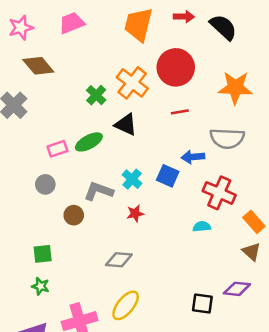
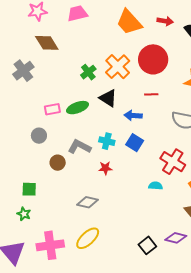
orange trapezoid: (138, 25) -> (129, 22), turned -64
blue arrow: (193, 157) -> (133, 115), moved
cyan cross: (132, 179) -> (107, 141), turned -35
black square: (202, 304) -> (147, 245), turned 36

